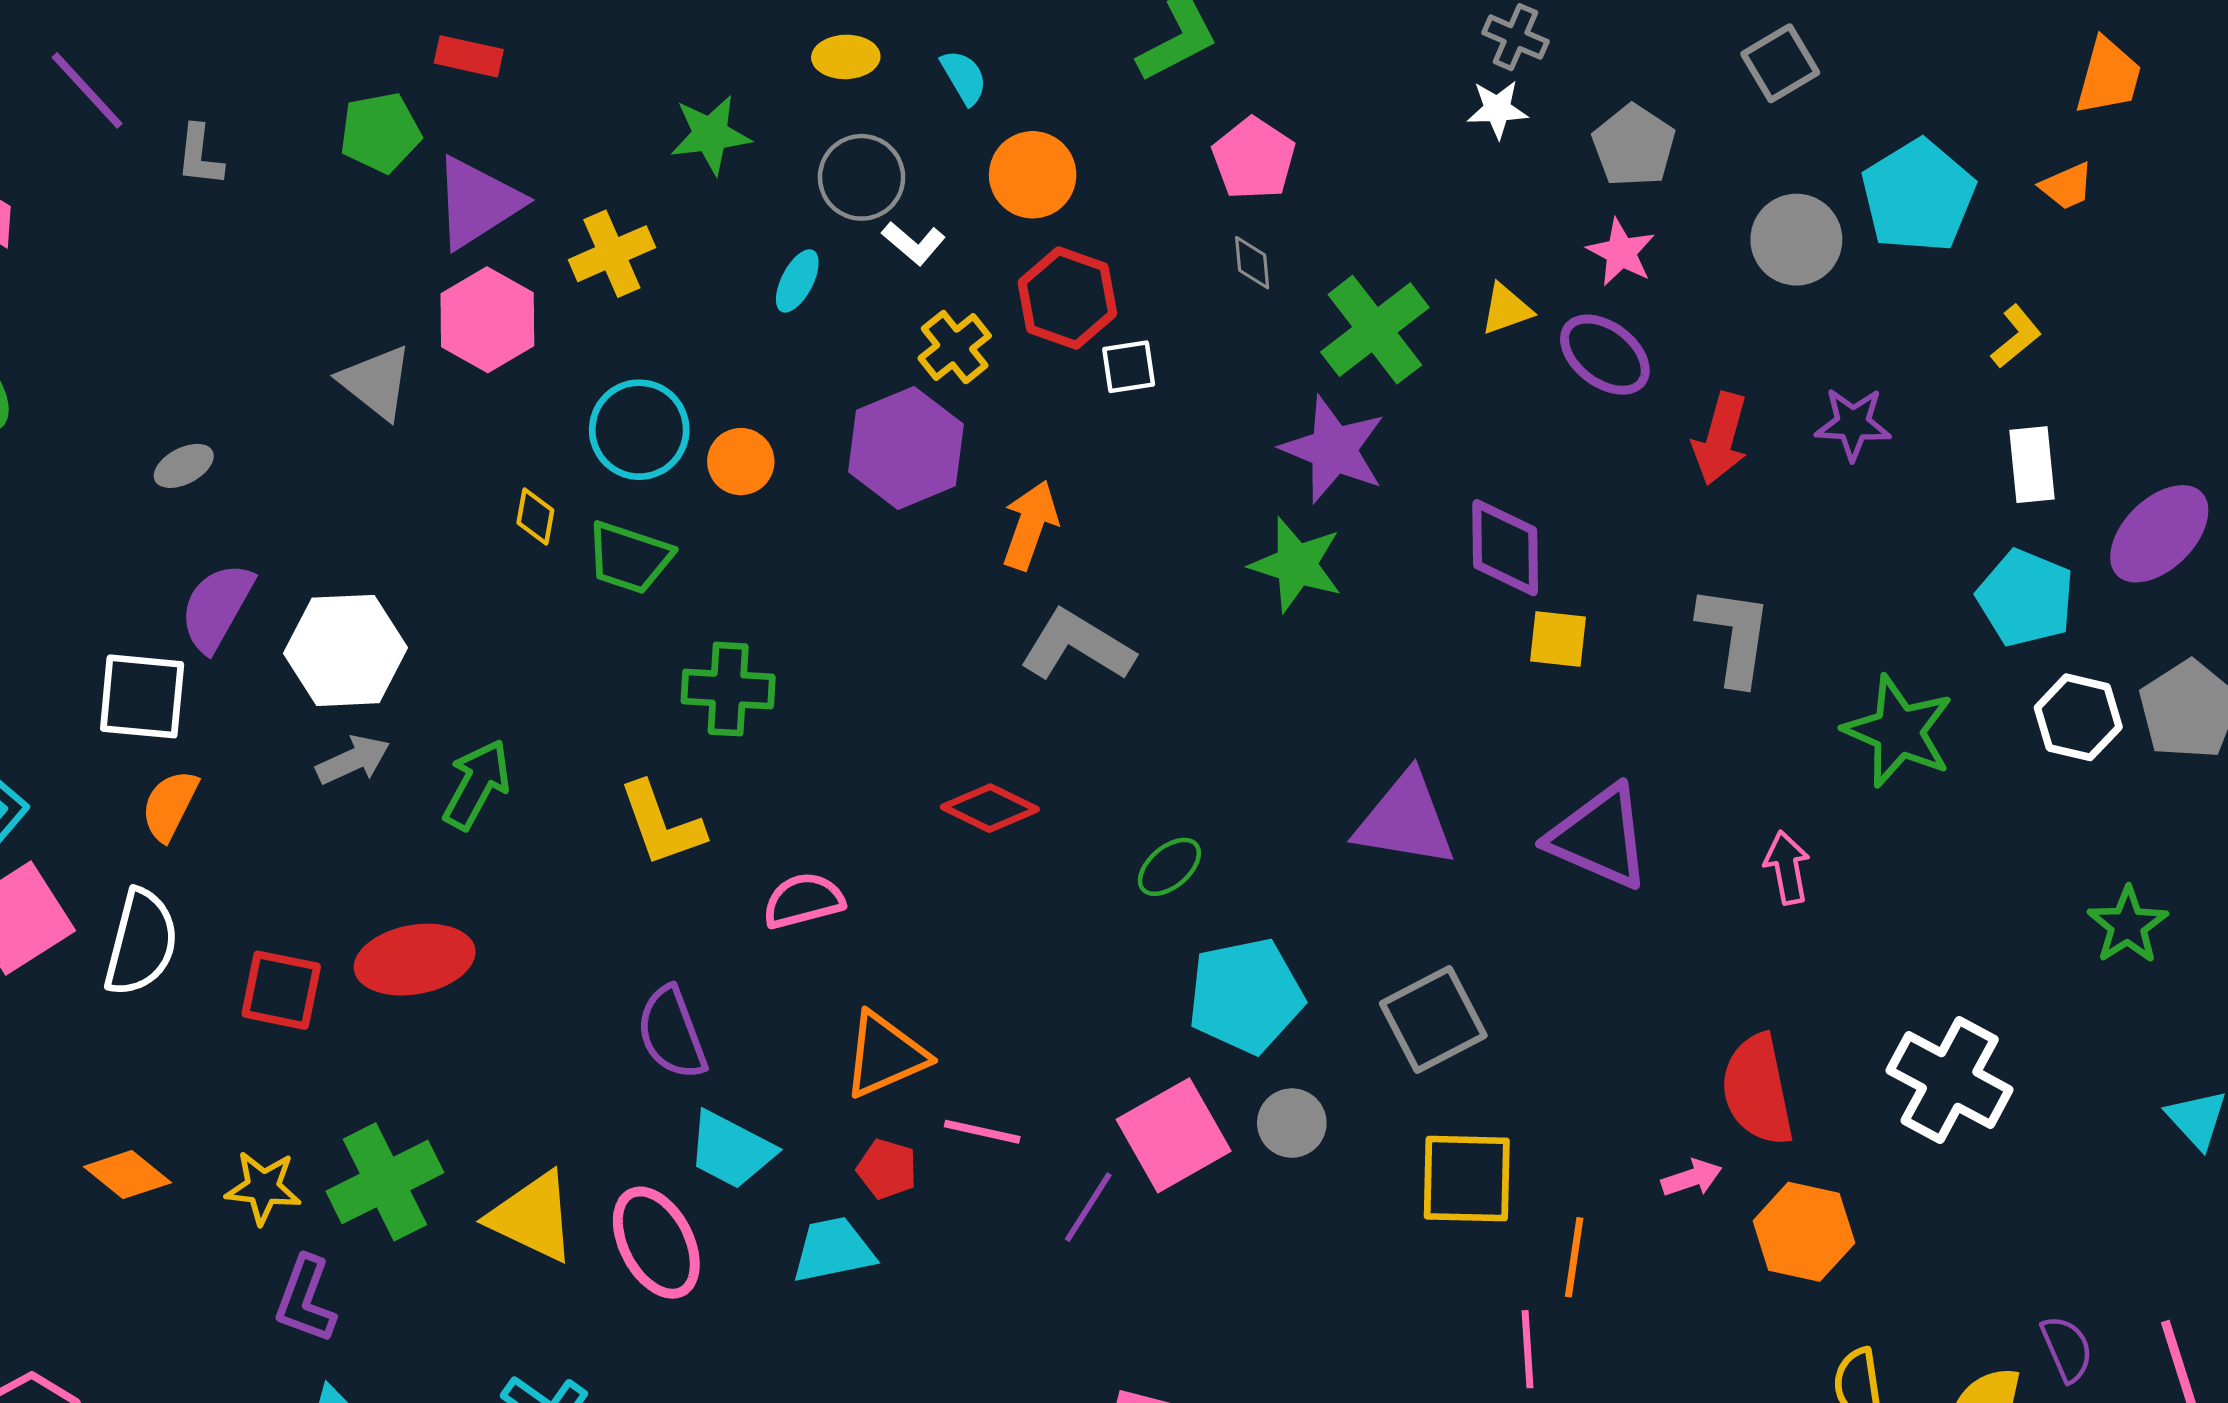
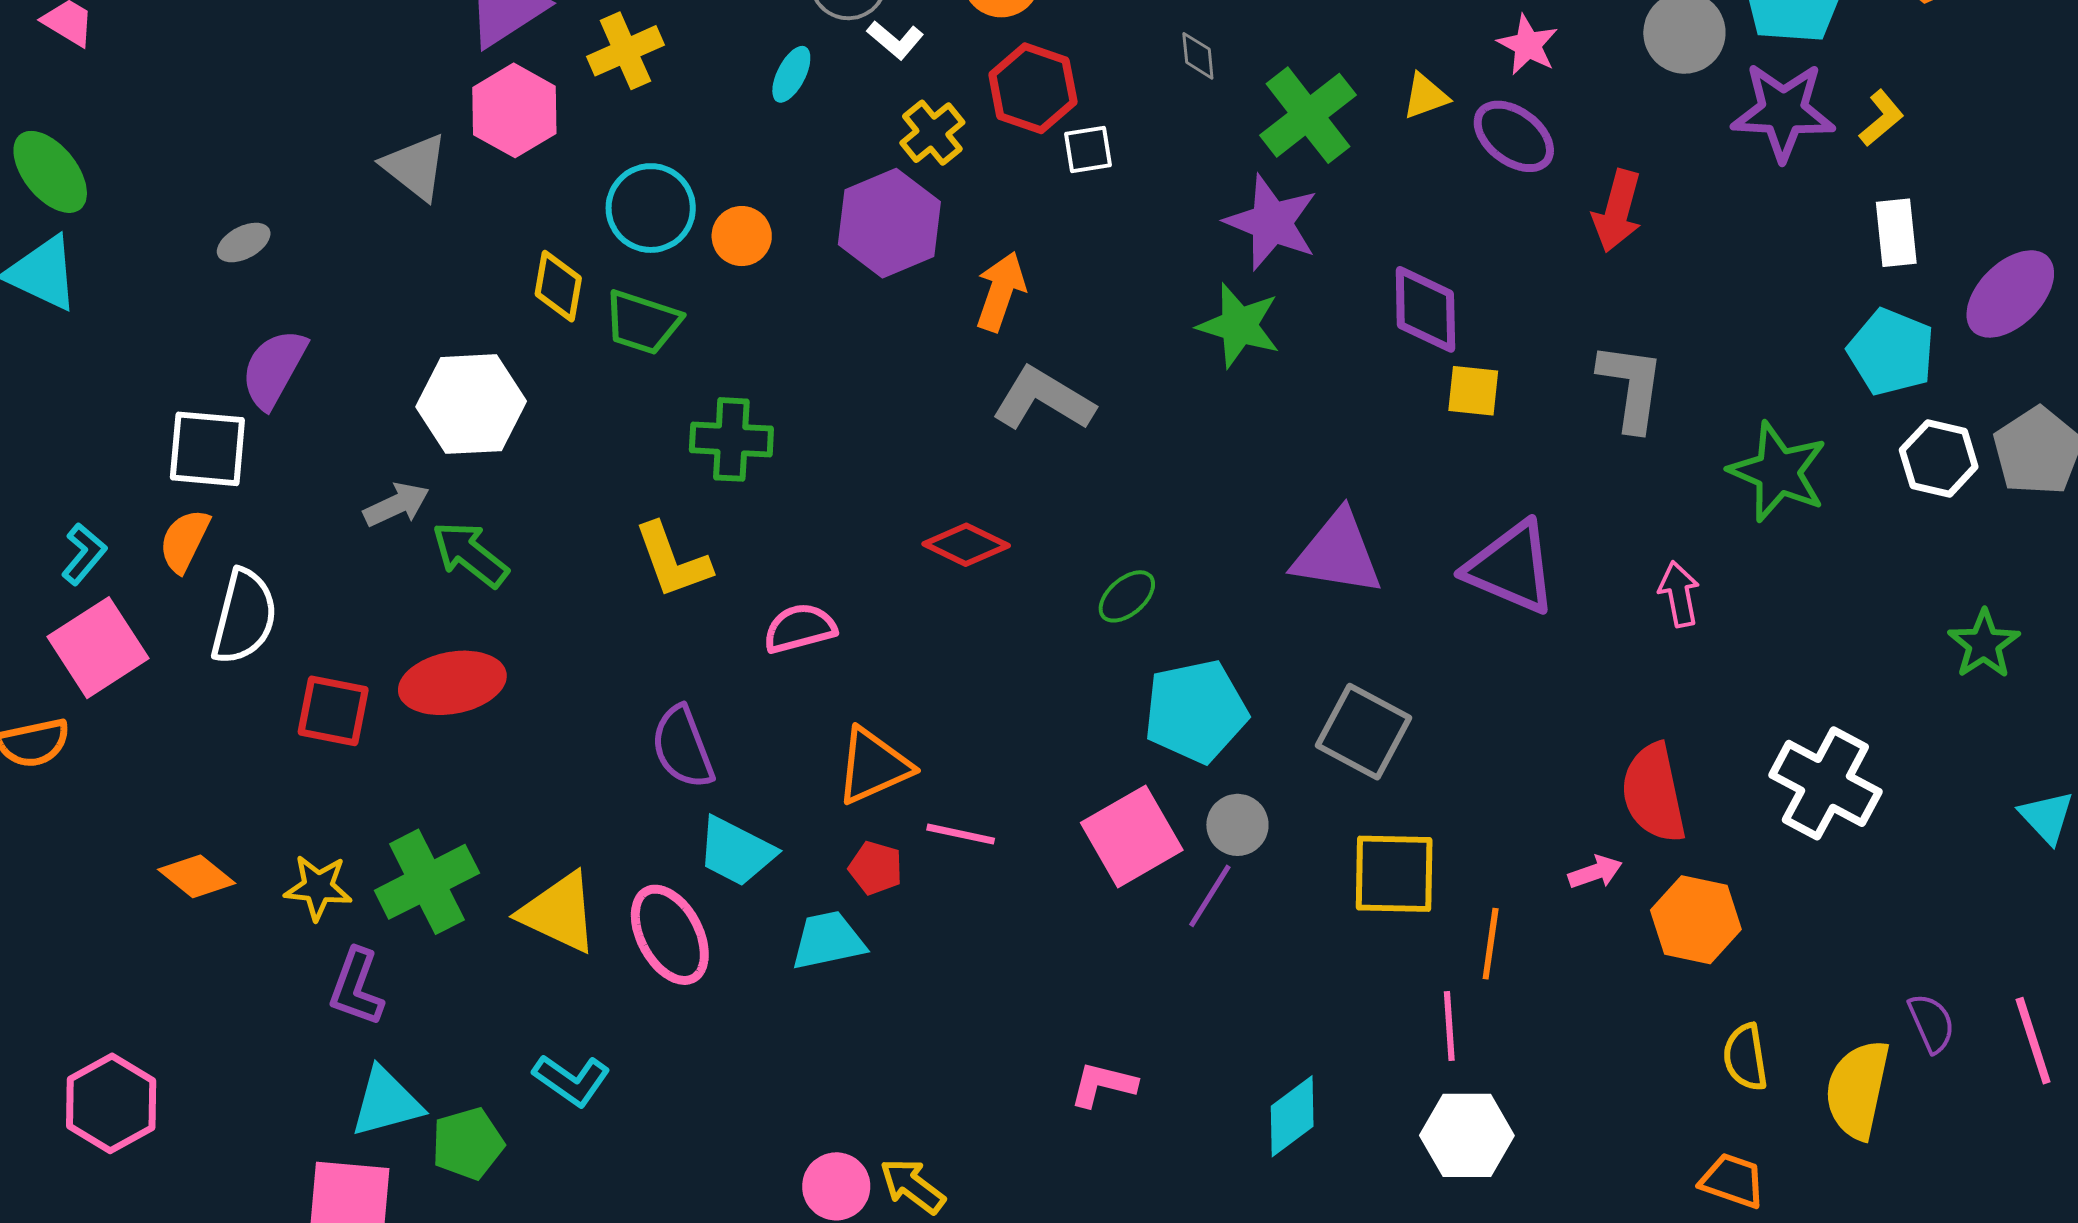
purple star: (1853, 424) -> (1783, 111), moved, size x1.5
yellow diamond: (535, 516) -> (558, 286), size x1.4
white hexagon: (346, 650) -> (471, 404), moved
green arrow: (477, 784) -> (470, 554), moved, turned -80
orange semicircle: (170, 805) -> (184, 541), moved
white semicircle: (141, 943) -> (244, 617), moved
gray square: (1433, 1020) -> (1363, 732), turned -34
purple line: (1088, 1207) -> (1210, 896), moved

